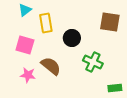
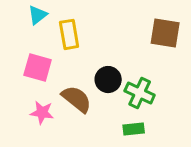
black circle: (72, 38) -> (108, 80), moved
green rectangle: (115, 88) -> (134, 129), moved

